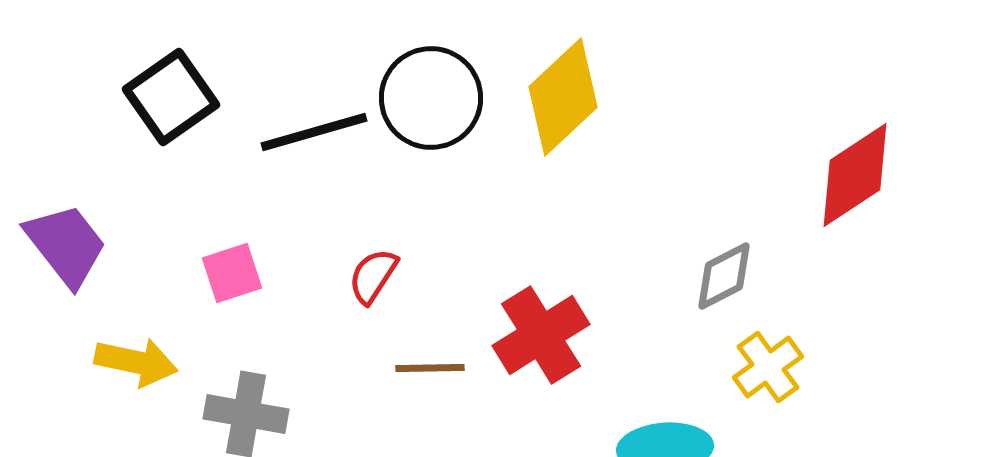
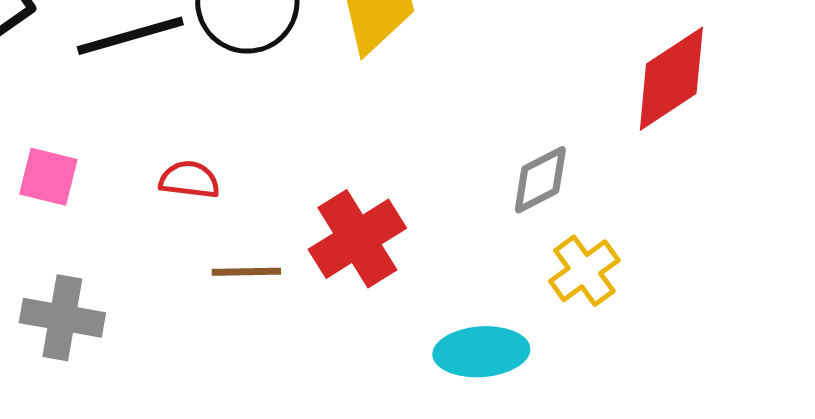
pink square: (232, 273) -> (48, 177), turned 32
red semicircle: (373, 276) -> (189, 180), turned 64

